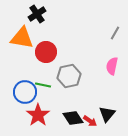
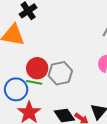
red circle: (46, 52) -> (37, 68), moved

